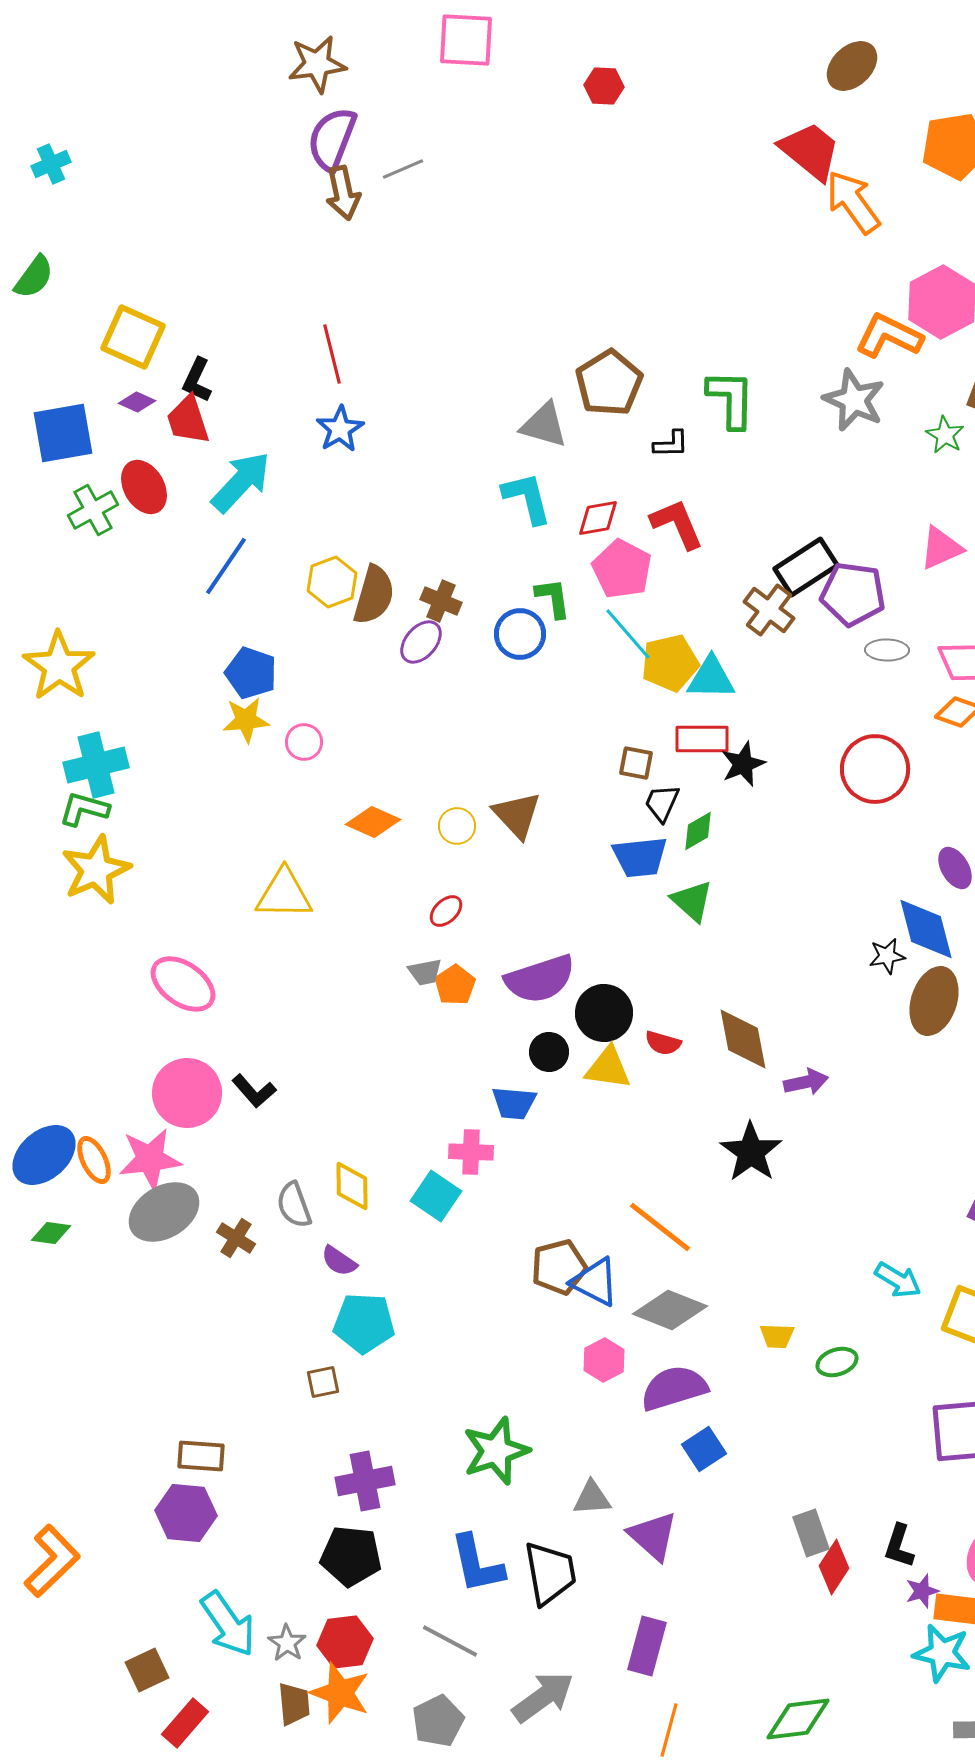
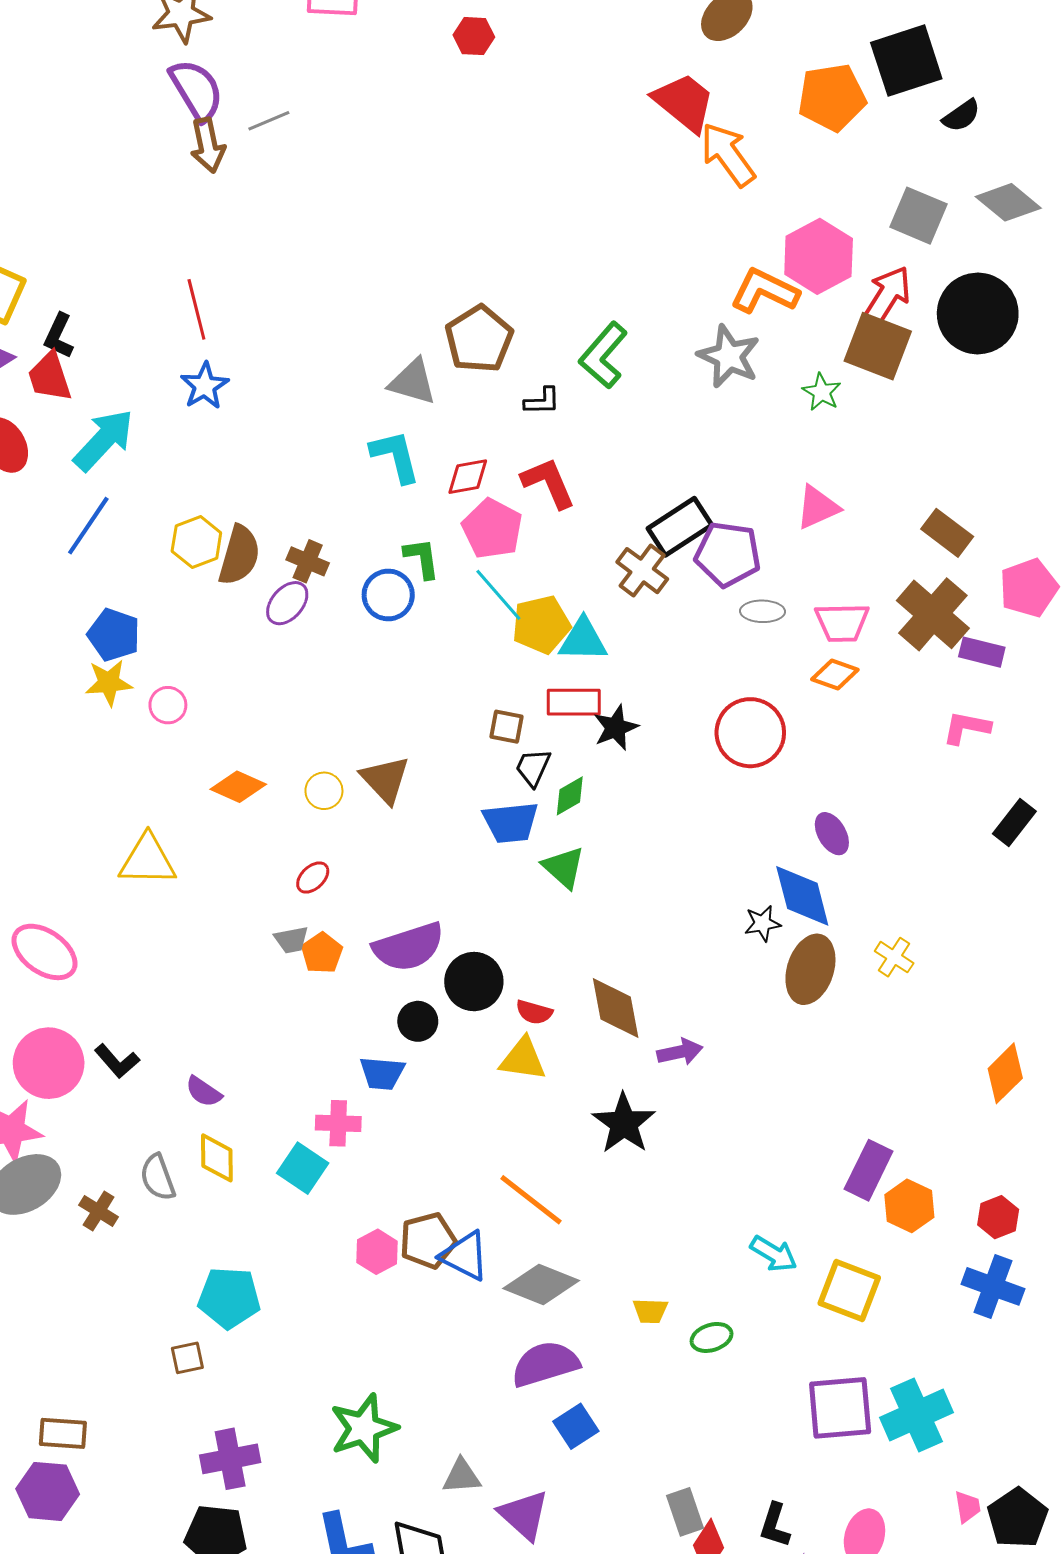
purple semicircle: (332, 139) -> (196, 90), turned 128
green L-shape: (731, 399) -> (603, 355), turned -140
yellow triangle: (608, 1068) -> (523, 1059), moved
purple semicircle: (339, 1261) -> (204, 1092), moved
pink hexagon: (604, 1360) -> (377, 1252), moved

